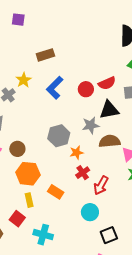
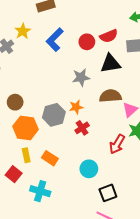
gray star: (91, 125) -> (81, 77), moved
gray hexagon: (59, 136) -> (54, 115), moved
red arrow: (101, 185) -> (117, 144), moved
orange rectangle: (56, 192) -> (50, 158), moved

